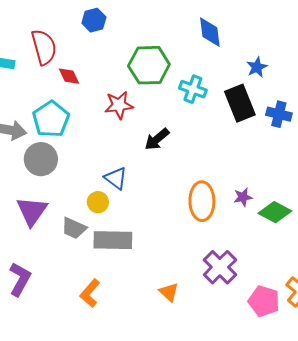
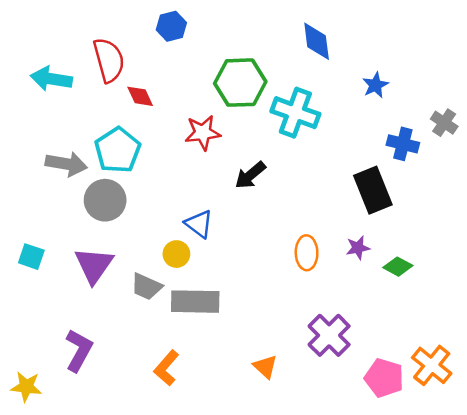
cyan cross: (193, 89) -> (295, 113), size x1.4
black rectangle: (240, 103) -> (373, 190), moved
orange ellipse: (202, 201) -> (307, 253), size x0.7
green diamond: (275, 212) -> (398, 267), size x0.7

